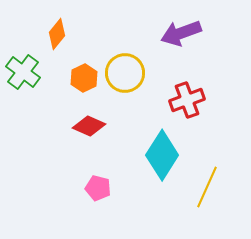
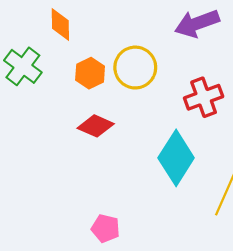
orange diamond: (57, 34) -> (60, 25), turned -40
pink pentagon: (98, 188) -> (106, 228), moved

